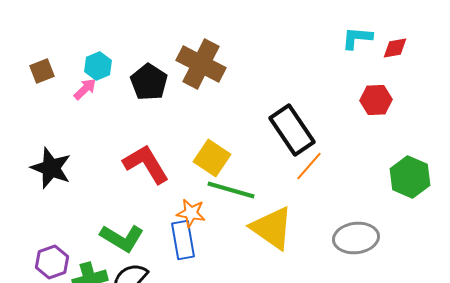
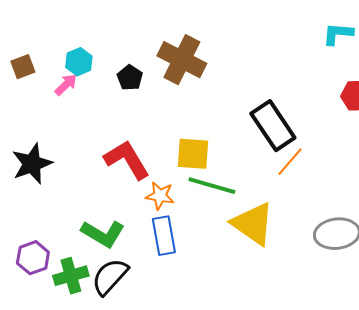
black pentagon: (149, 82) -> (130, 78), size x0.7
yellow square: (212, 158) -> (193, 154), turned -30
black star: (51, 168) -> (32, 164), turned 30
orange star: (191, 213) -> (160, 196), moved

